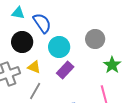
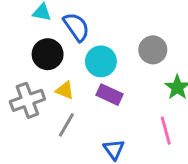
purple rectangle: (65, 70) -> (110, 95), turned 72

